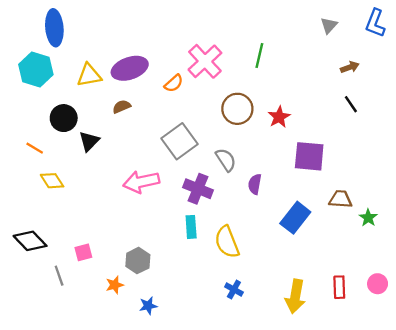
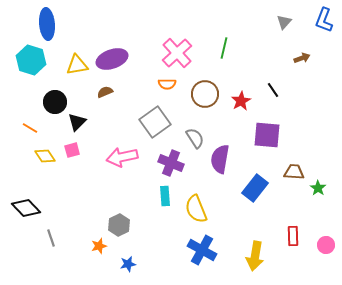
orange semicircle: (174, 83) -> (167, 84), moved, turned 42
black line: (351, 104) -> (273, 90), moved
purple semicircle: (255, 184) -> (220, 159), size x1.6
pink square: (83, 252) -> (72, 150), moved
red rectangle: (339, 287) -> (293, 236), moved
blue cross: (234, 290) -> (202, 250), size x1.8

